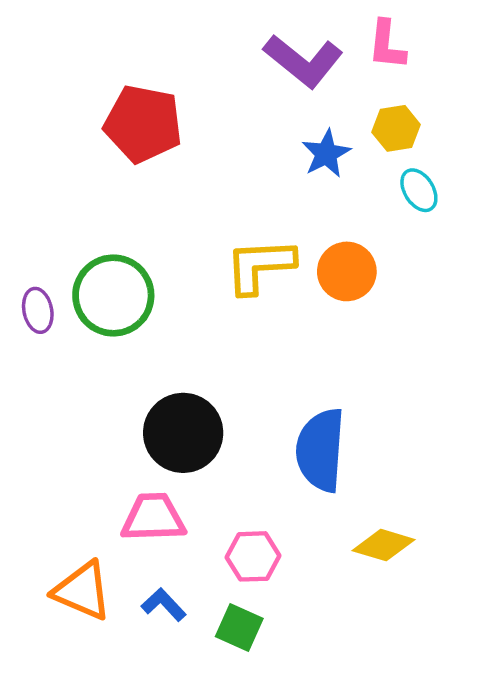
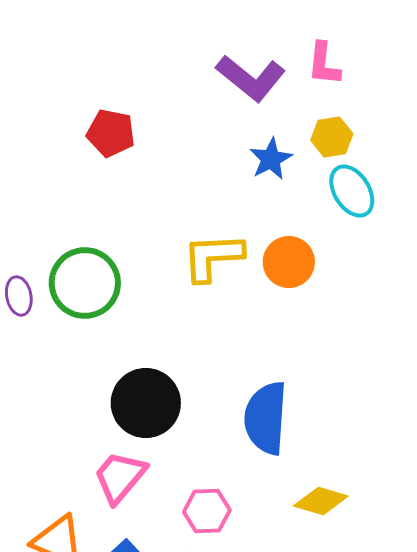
red pentagon: (143, 124) -> (111, 133), size x0.7
cyan ellipse: (419, 190) -> (352, 191), size x1.4
pink trapezoid: (153, 518) -> (120, 477), turned -48

